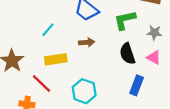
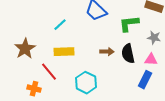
brown arrow: (87, 42) -> (107, 52), moved
pink triangle: (154, 58) -> (151, 60), turned -32
blue rectangle: (137, 85) -> (145, 80), moved

